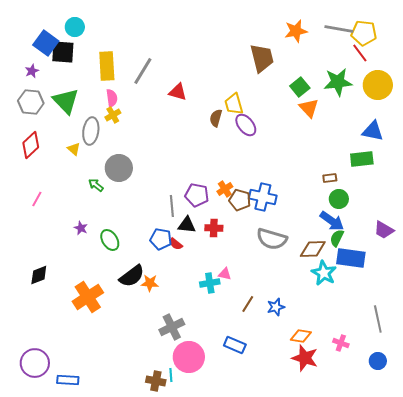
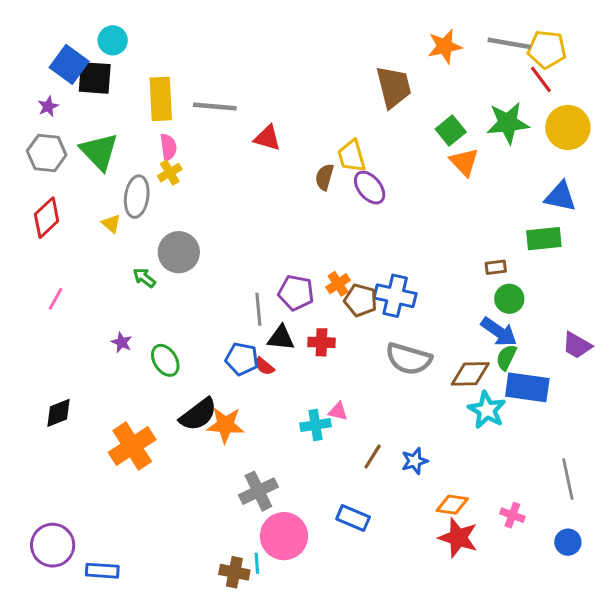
gray line: (143, 71) -> (215, 106), turned 64
orange star: (150, 283) -> (225, 425), size x1.4

